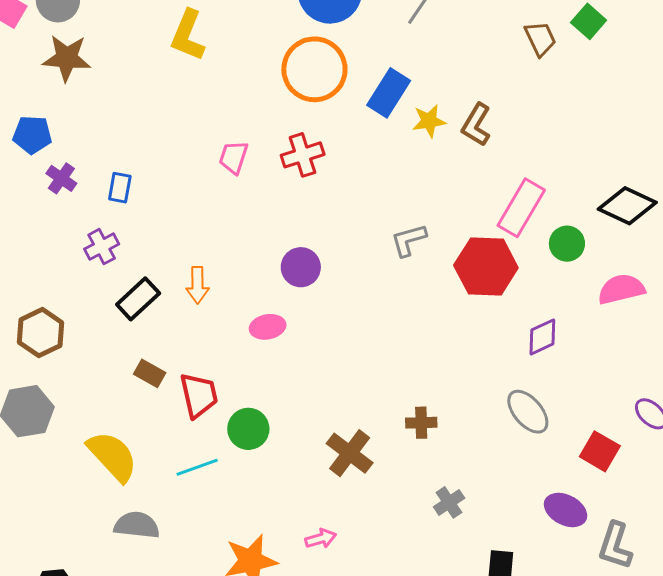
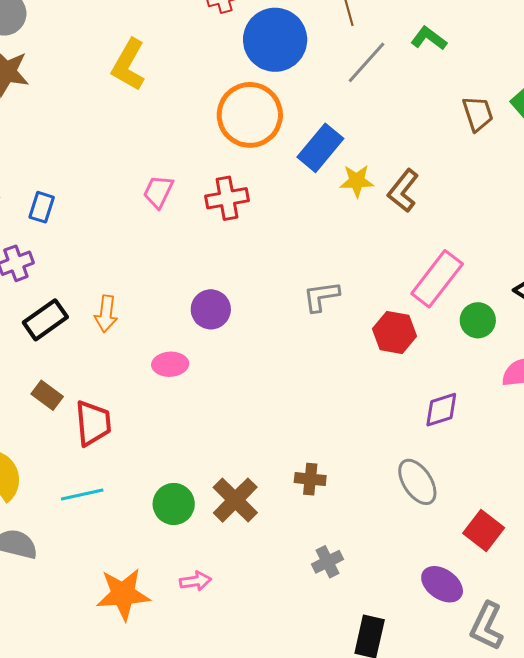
red hexagon: (486, 266) -> (394, 333), size x0.7
green circle: (248, 429) -> (174, 504), moved

